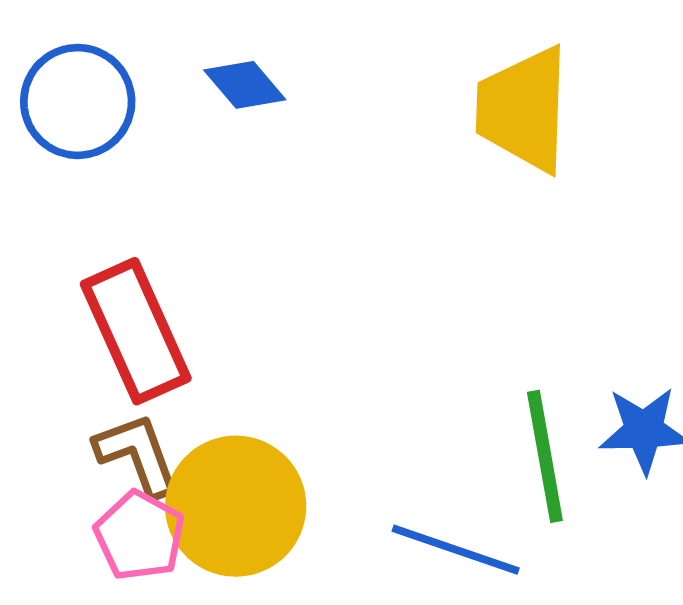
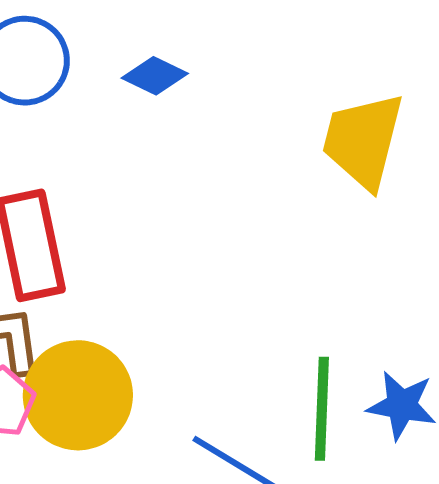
blue diamond: (245, 85) -> (155, 76), turned -36

